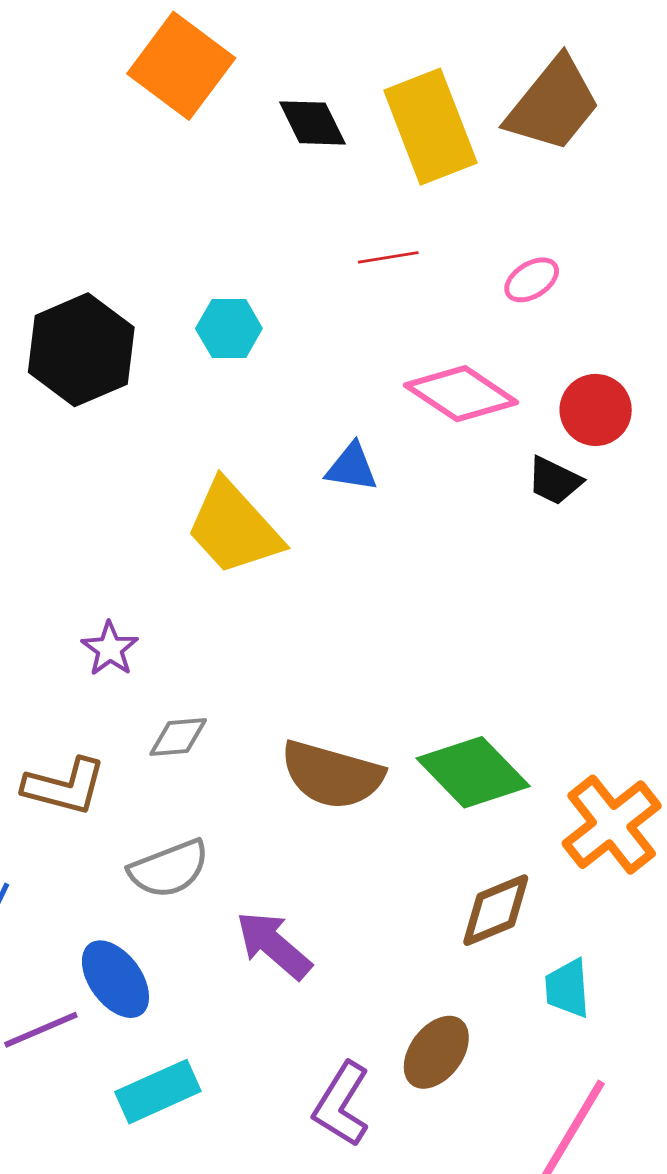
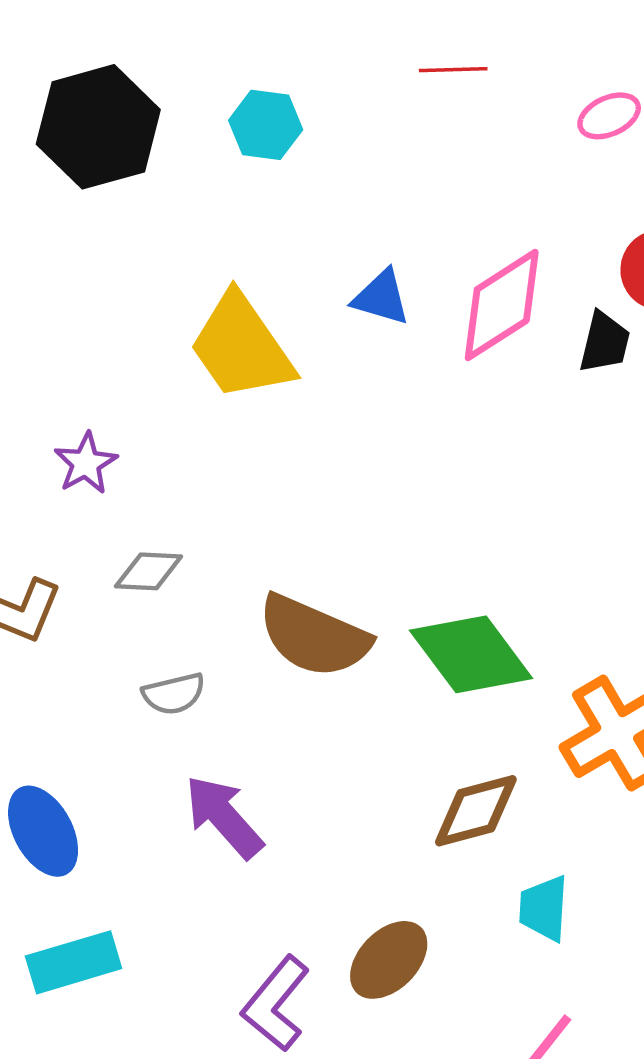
pink diamond: (461, 394) -> (502, 305), moved, turned -74
black trapezoid: (554, 481) -> (605, 342), turned -110
gray semicircle: (169, 869) -> (174, 694), moved, size x0.7

